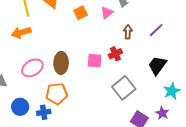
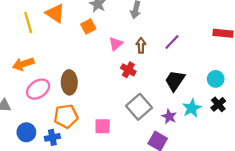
pink triangle: (107, 13) -> (116, 44), moved
orange arrow: (21, 32) -> (23, 64), moved
red cross: (115, 54) -> (128, 70), turned -32
pink square: (95, 61) -> (103, 126), moved
purple star: (162, 113) -> (169, 117), moved

